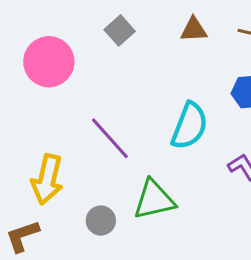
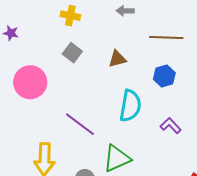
brown triangle: (194, 30) -> (117, 59), moved

